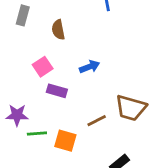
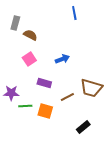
brown semicircle: (58, 30) -> (30, 35), moved, turned 128
purple rectangle: (57, 91) -> (44, 83), moved

